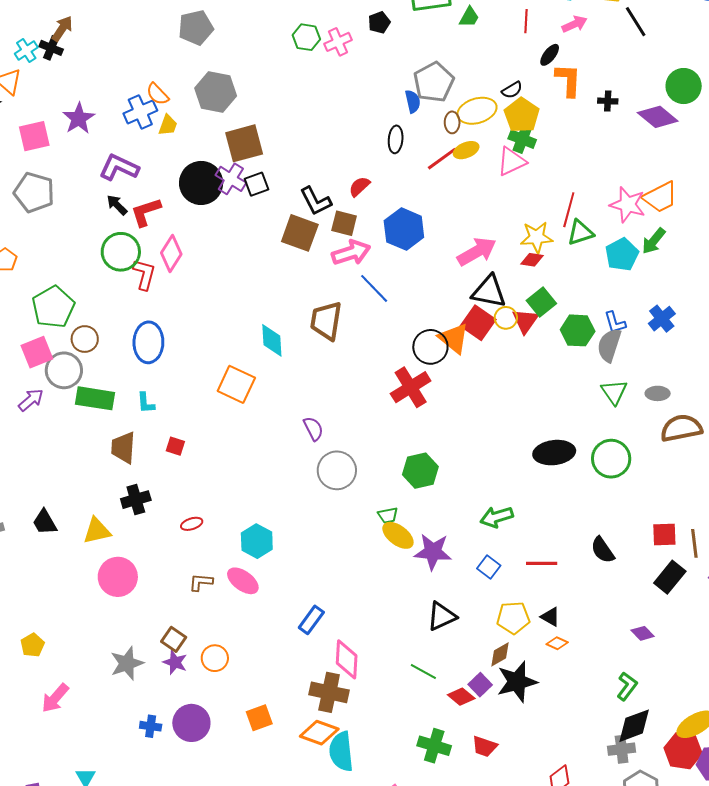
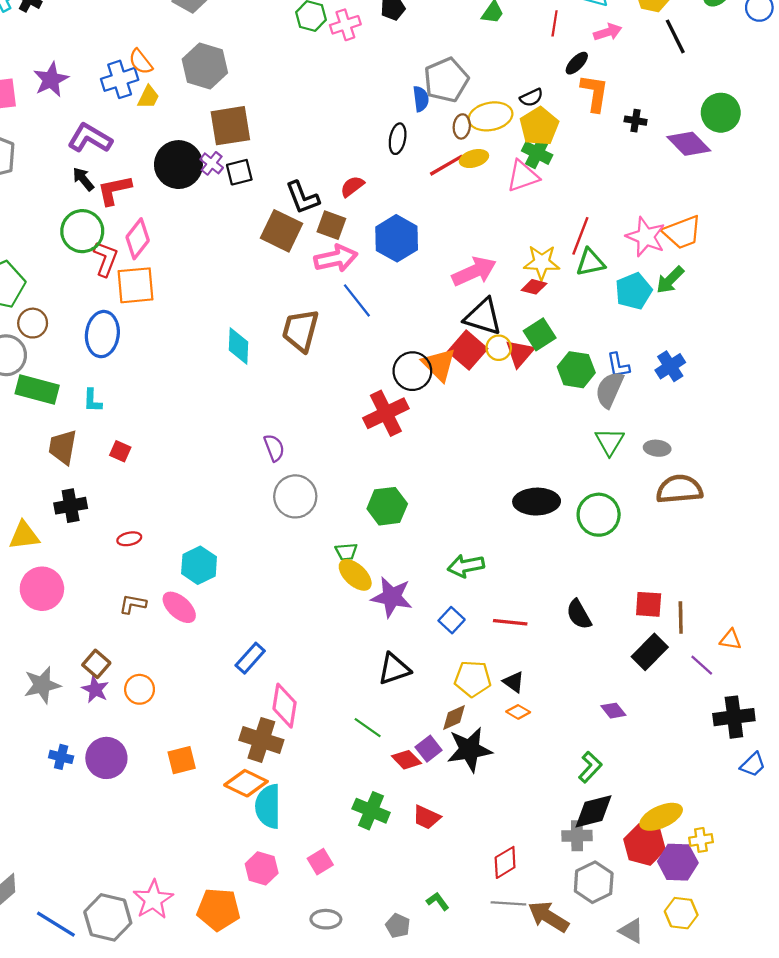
purple cross: (231, 179) -> (212, 163), size x0.7
orange square: (236, 384) -> (135, 285), moved, turned -36

